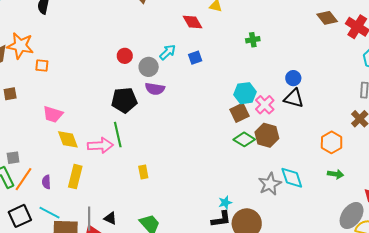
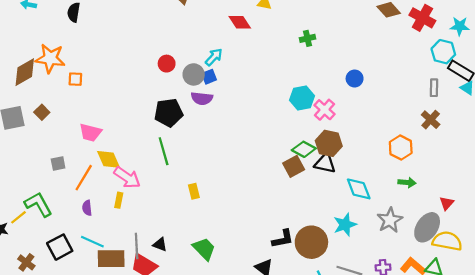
blue square: (195, 58) -> (209, 77), moved
brown square: (10, 94) -> (42, 112), turned -32
black triangle: (294, 98) -> (325, 163), moved
brown square: (240, 113) -> (294, 166), moved
pink arrow: (100, 145) -> (127, 177), moved, turned 40
gray square: (13, 158) -> (58, 164), moved
yellow rectangle: (75, 177) -> (119, 200), size x0.6
orange line: (24, 179) -> (84, 178), moved
gray star: (270, 184) -> (390, 220), moved
cyan star: (225, 203) -> (345, 225), moved, size x1.5

